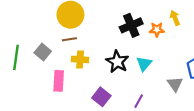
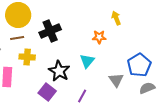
black cross: (131, 25) -> (50, 31), moved
orange star: (157, 30) -> (99, 37), moved
black star: (117, 62) -> (59, 71), moved

